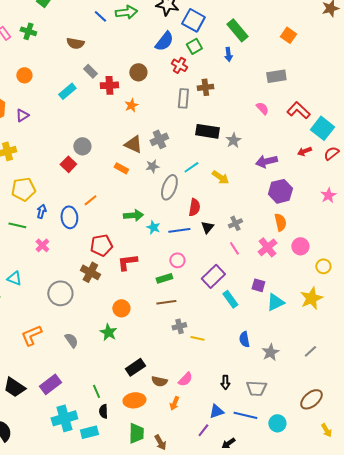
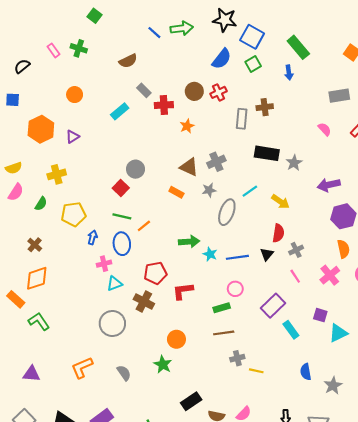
brown semicircle: (75, 43) -> (128, 61), turned -36
red cross: (179, 65) -> (218, 92), moved, turned 35
red semicircle: (194, 207) -> (278, 233), moved
green line: (17, 225) -> (122, 216), moved
pink cross: (42, 245) -> (104, 264), moved, turned 32
cyan triangle: (14, 278) -> (114, 284), moved, turned -42

